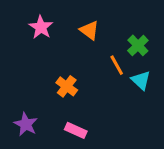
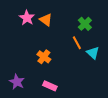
orange triangle: (89, 30) -> (46, 20), moved
green cross: (138, 45) -> (85, 24), moved

